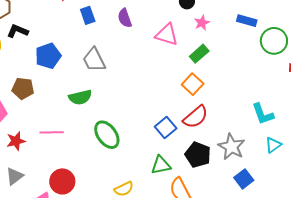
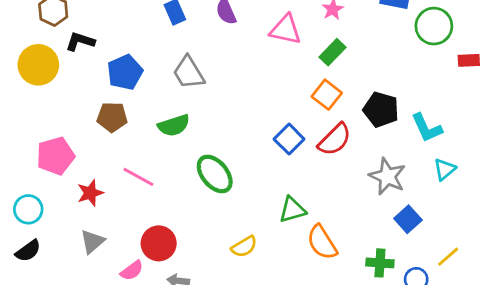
brown pentagon: (23, 88) -> (112, 117), moved
blue square: (166, 128) -> (289, 139), moved
pink line: (52, 132) -> (138, 177), turned 35
black pentagon: (198, 155) -> (381, 110), moved

